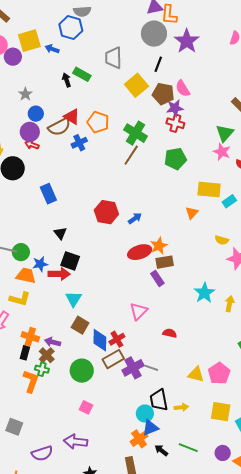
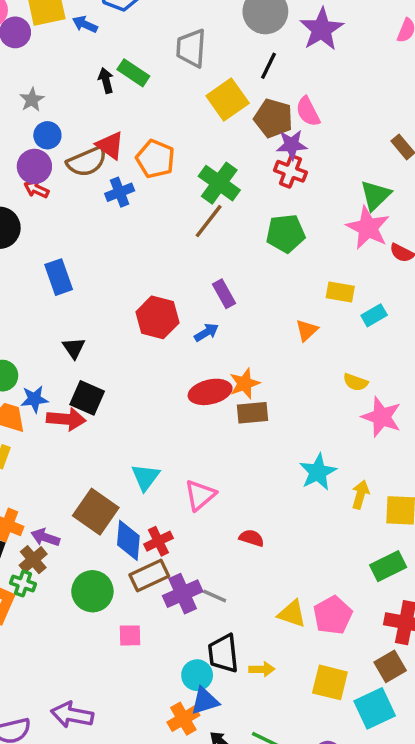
pink star: (222, 152) -> (368, 228), size x1.4
yellow rectangle: (209, 189) -> (340, 292), size x0.7
purple rectangle: (157, 278) -> (224, 294), moved
cyan triangle: (74, 299) -> (146, 477), moved
brown square: (80, 325) -> (96, 512), size x1.4
pink square: (86, 407) -> (130, 635), moved, turned -32

